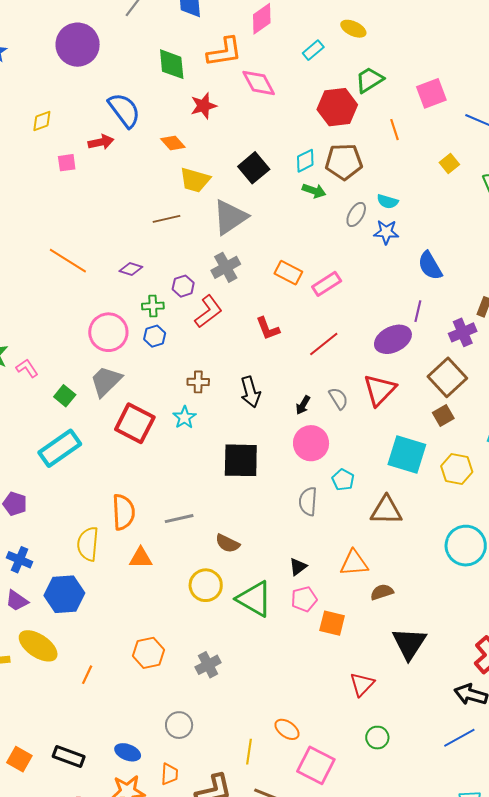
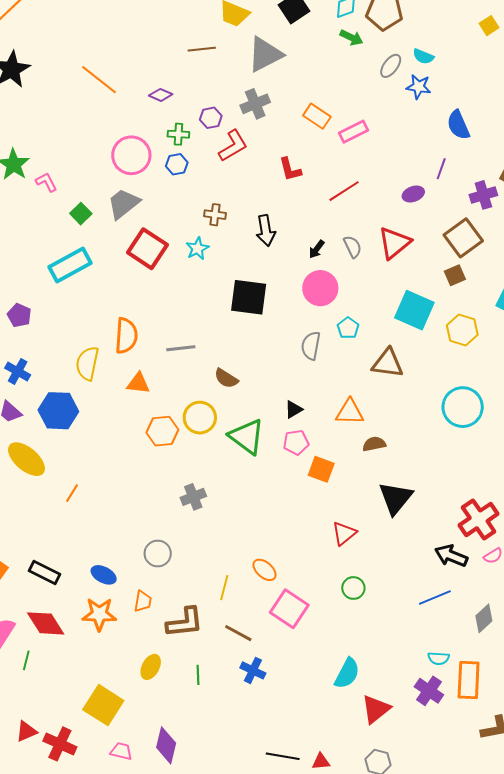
purple ellipse: (393, 339) -> (413, 194), size x0.6
orange hexagon: (148, 653) -> (162, 431), moved

